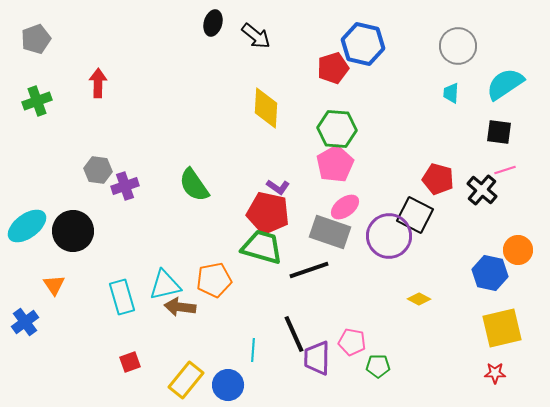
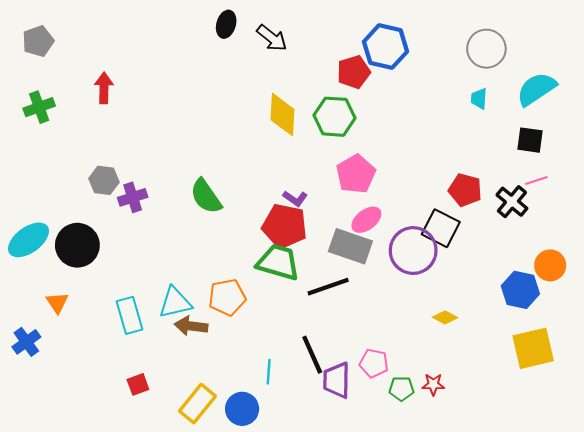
green hexagon: (337, 129) -> (334, 117), moved
red star: (495, 373) -> (433, 384), moved

